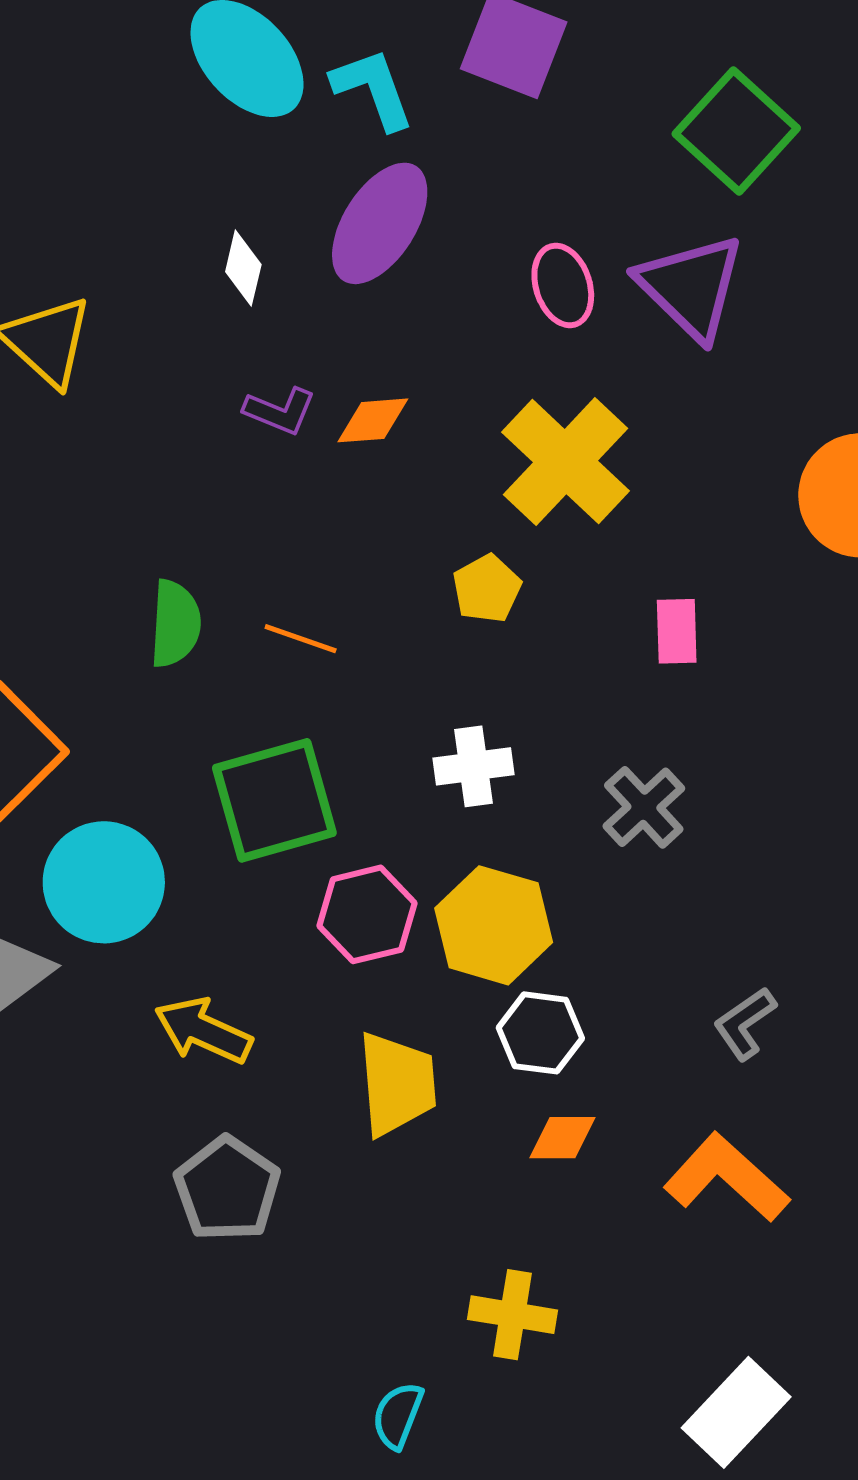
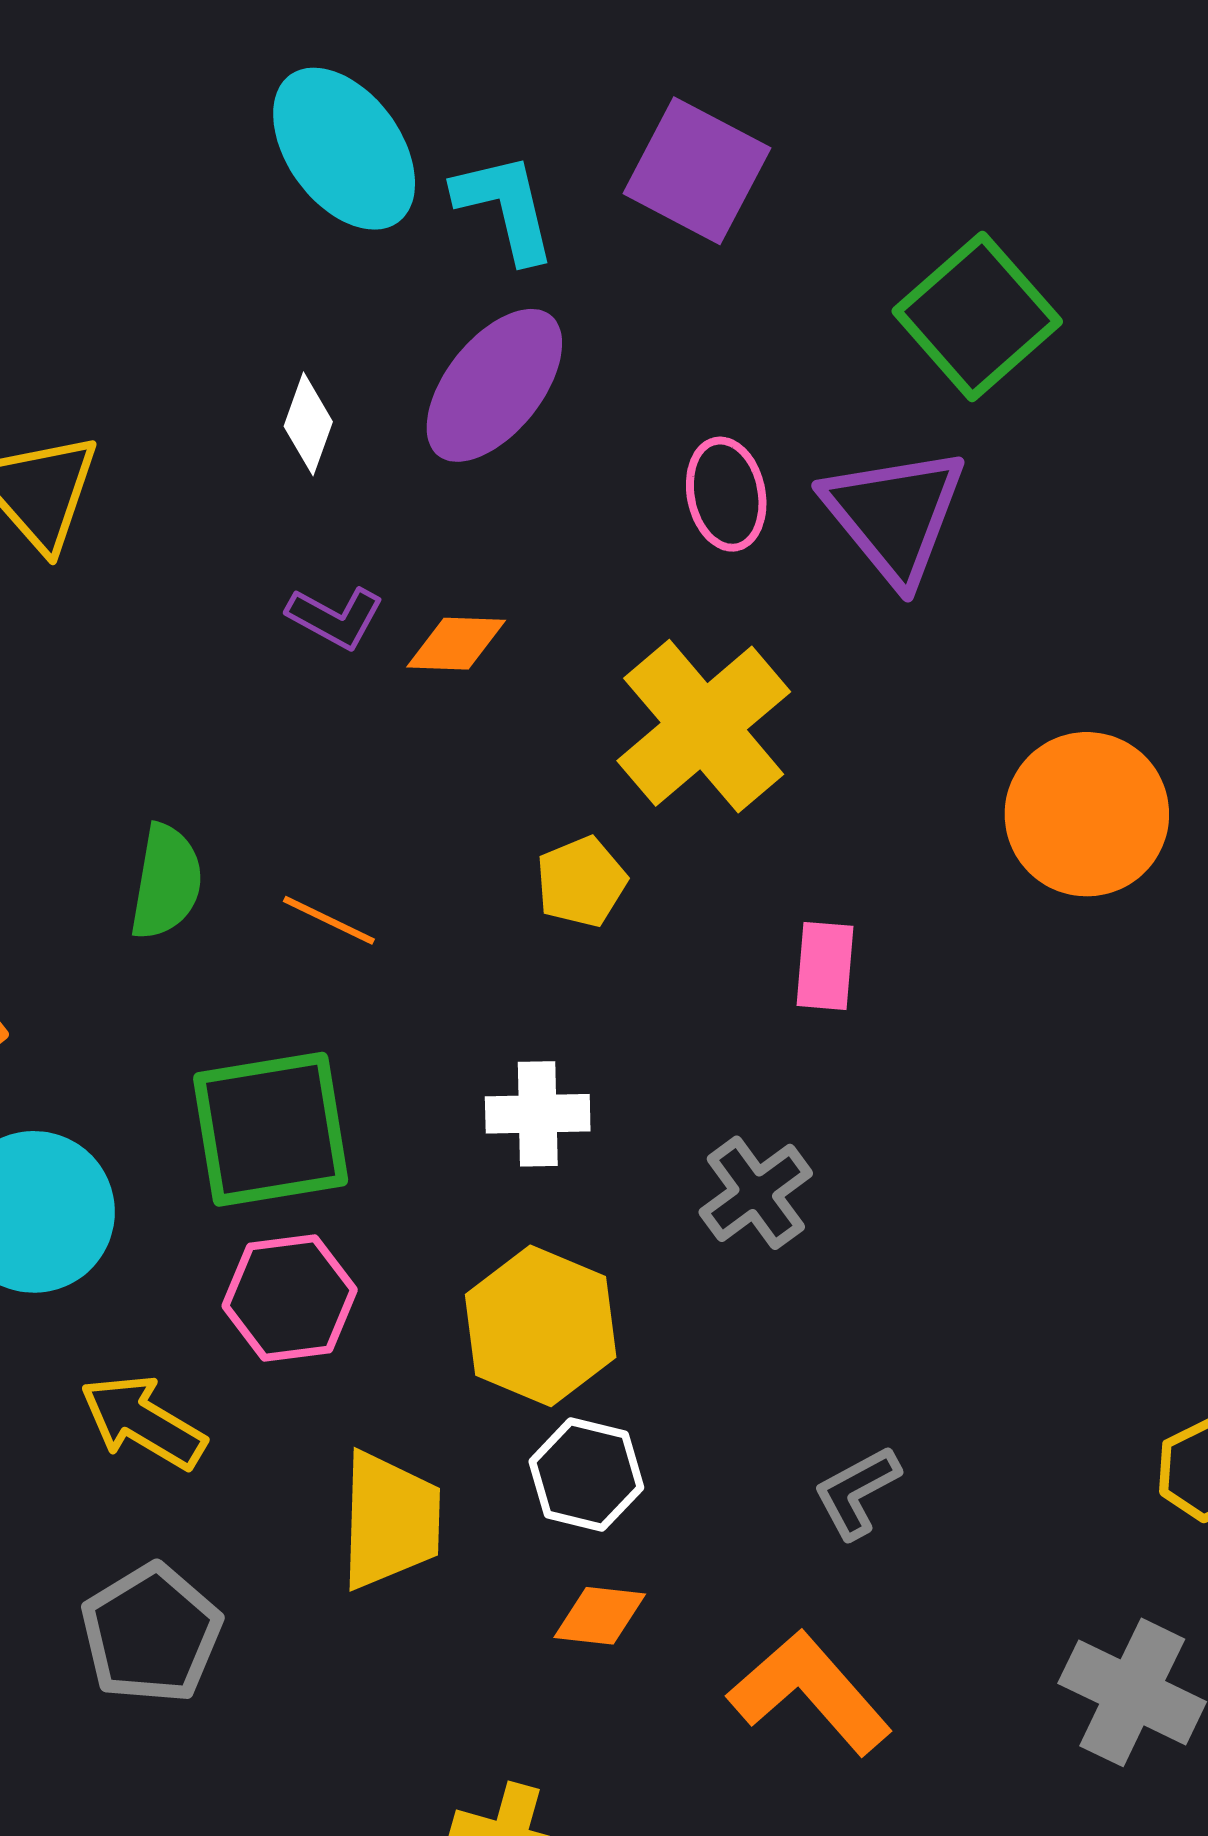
pink hexagon: (367, 914) -> (290, 1298), moved

